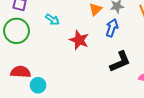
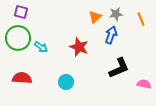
cyan arrow: (52, 20) -> (41, 47), moved
cyan circle: (38, 85) -> (66, 82), moved

